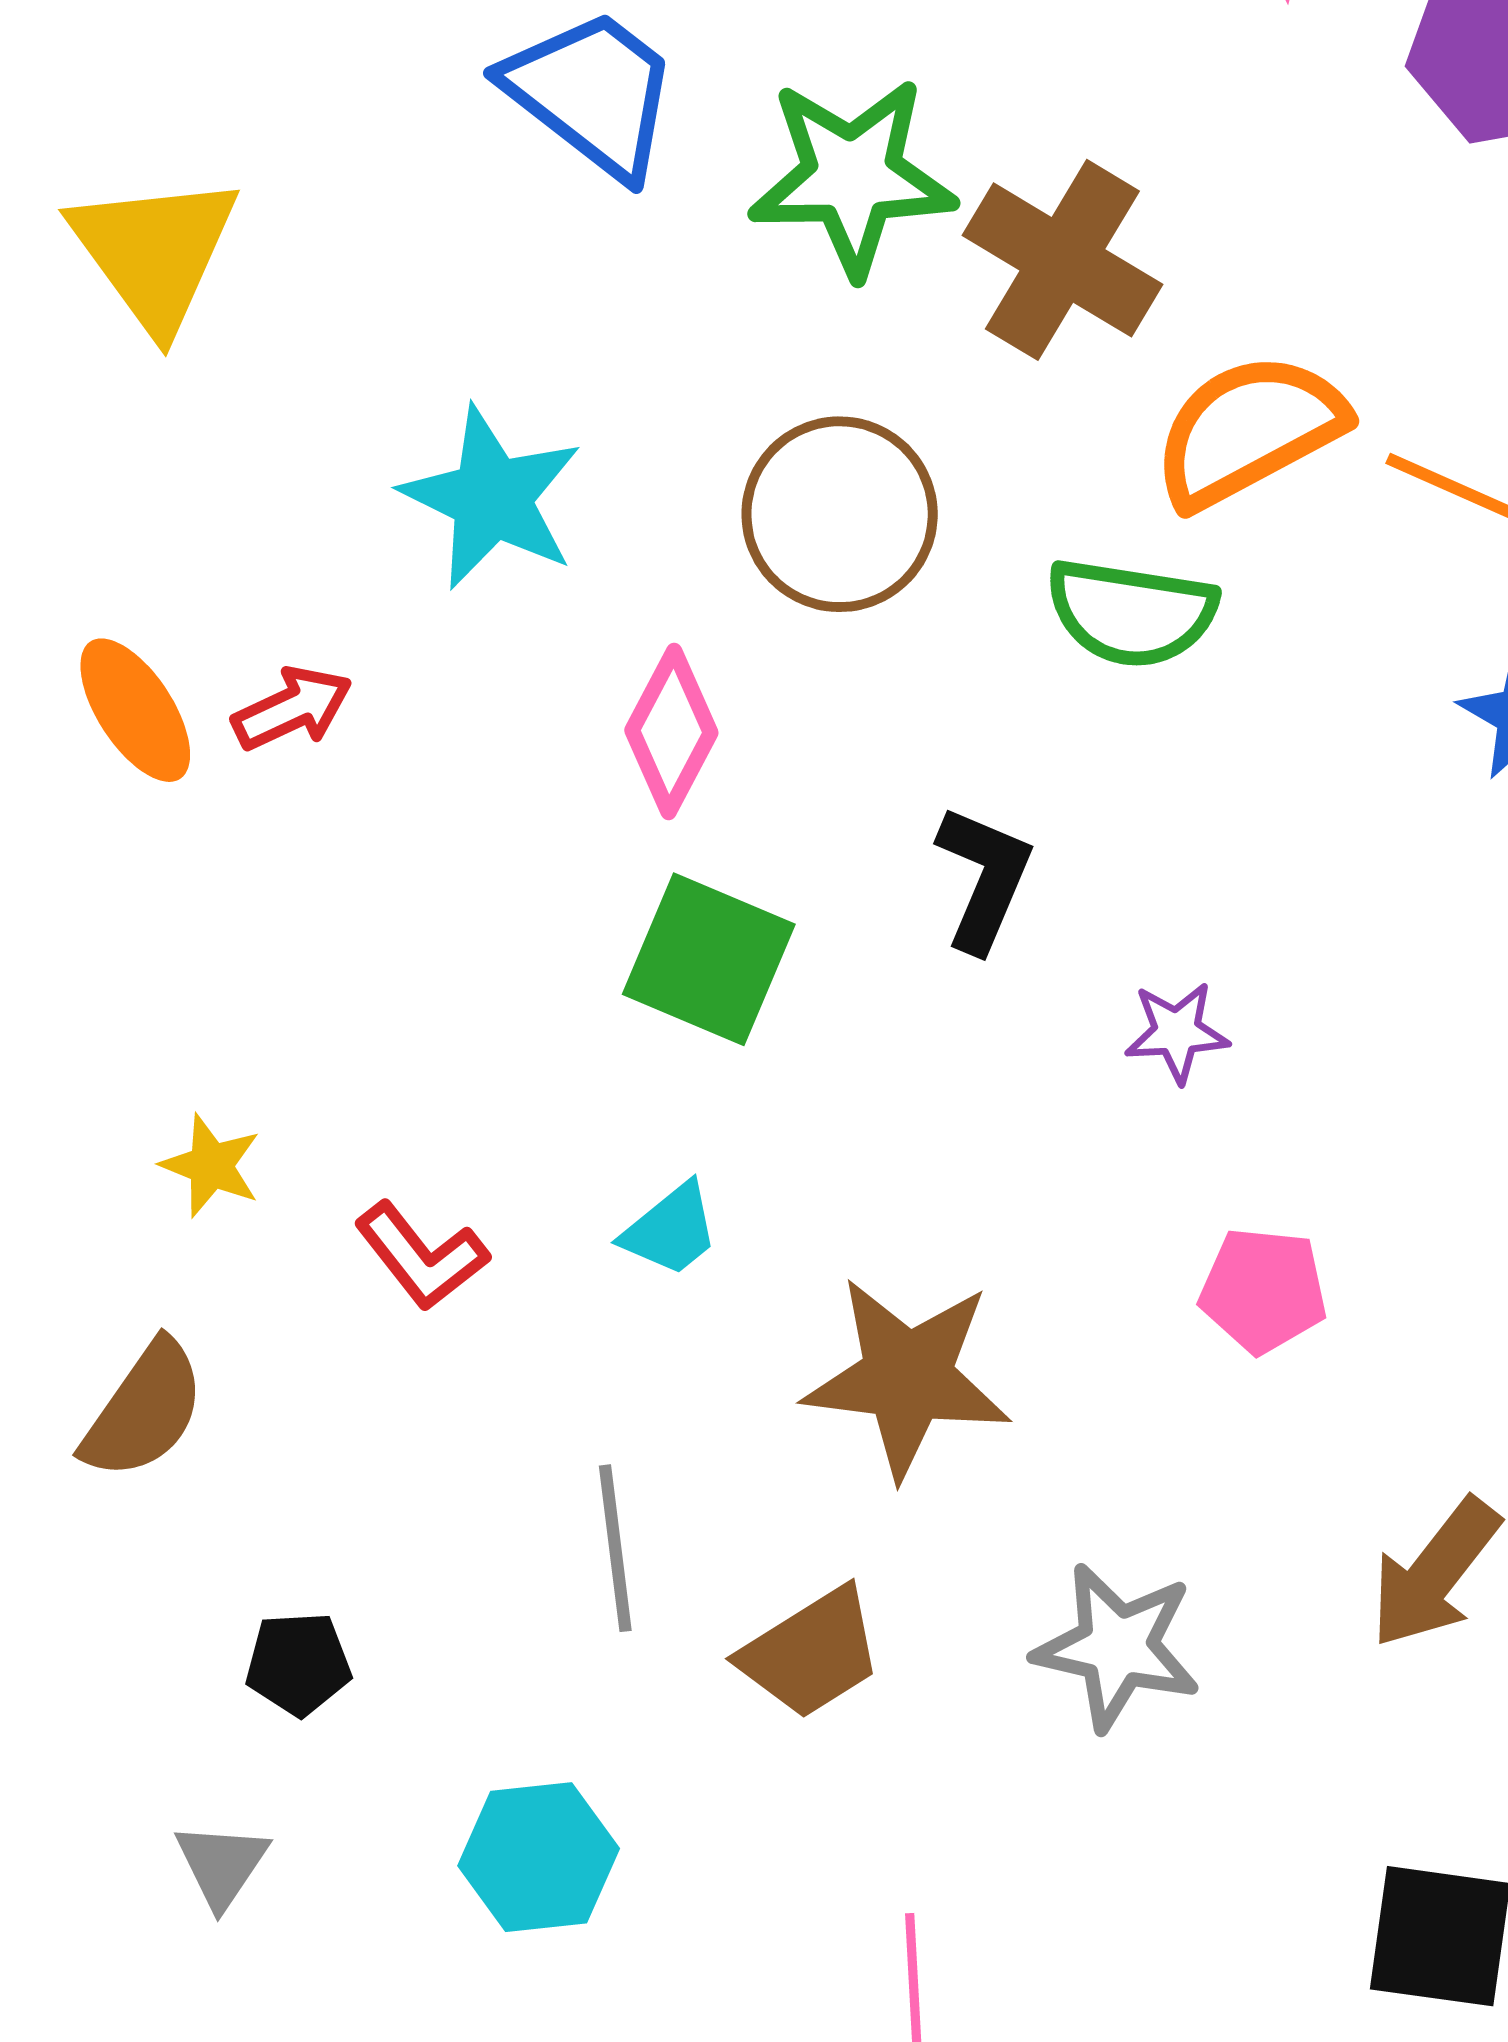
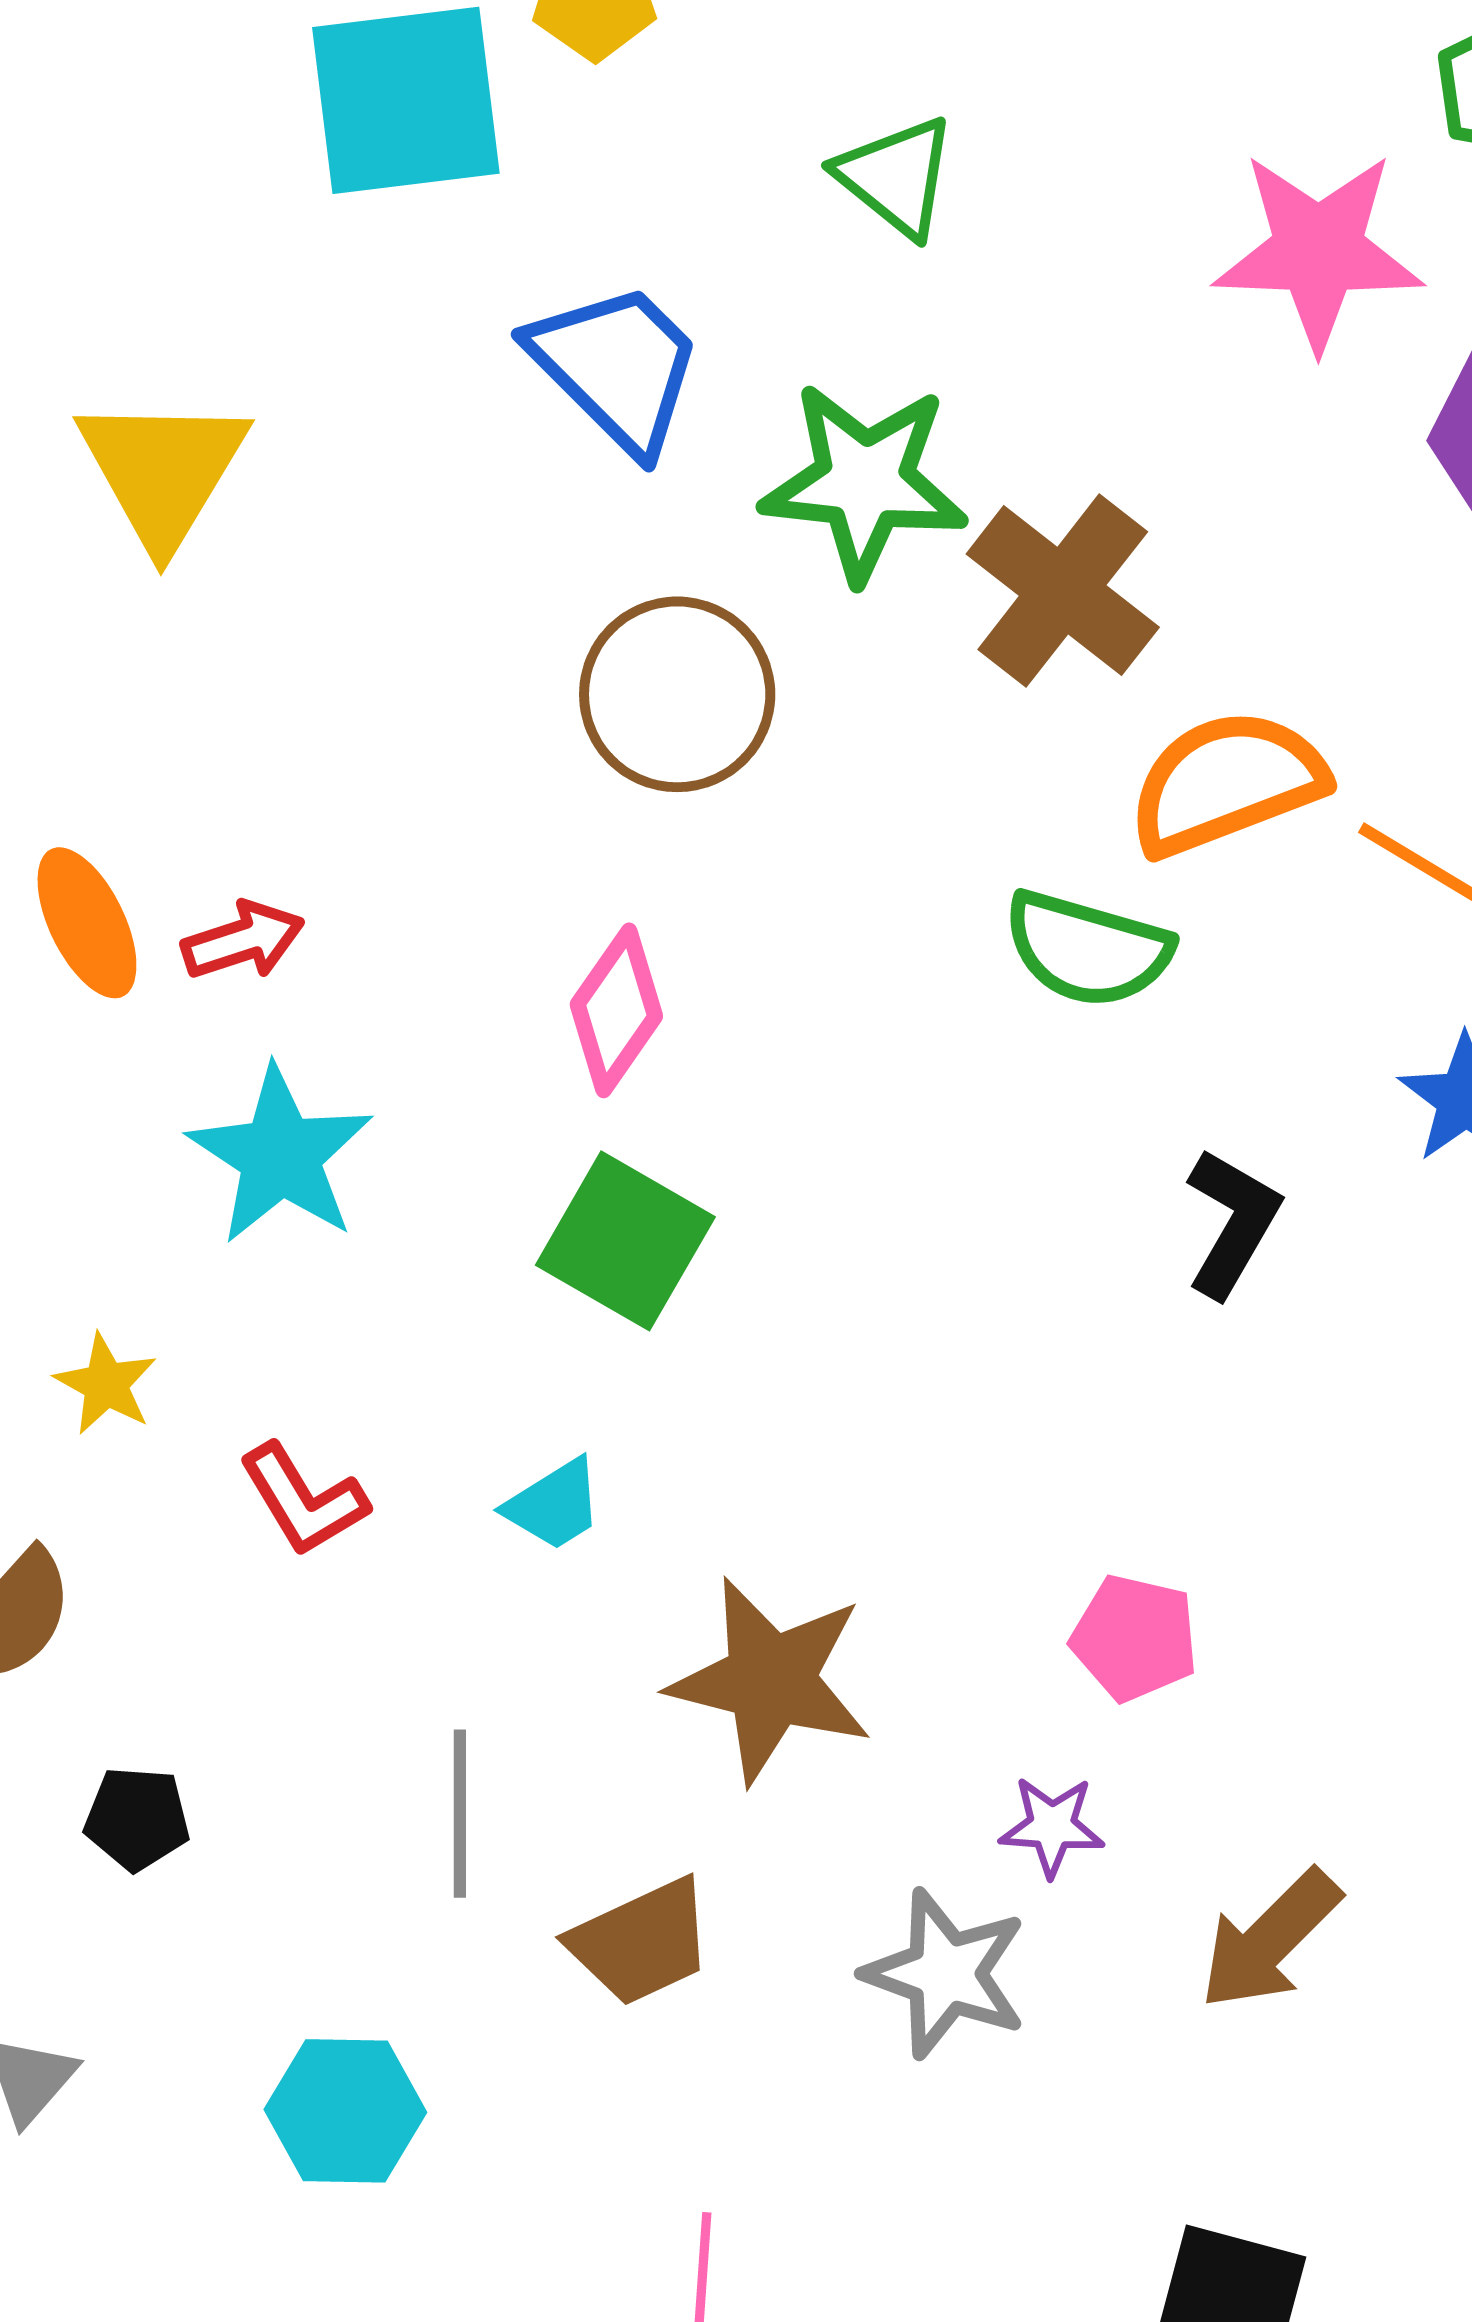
cyan star: (492, 498) -> (280, 1156), moved
brown circle: (840, 514) -> (677, 694), moved
black L-shape: (984, 878) -> (1232, 1223), moved
purple star: (1177, 1032) -> (1052, 1826), moved
black pentagon: (298, 1664) -> (137, 1819), moved

